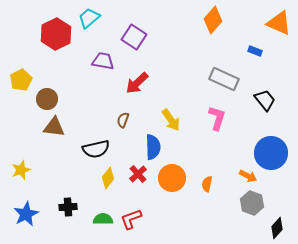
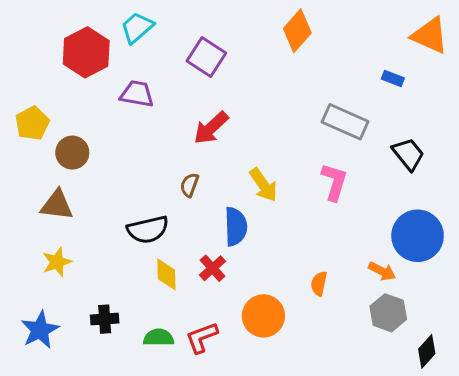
orange diamond: (213, 20) -> (297, 31), moved
purple trapezoid: (103, 61) -> (137, 94), moved
brown triangle: (54, 127) -> (57, 205), moved
yellow star: (21, 170) -> (57, 262), moved
yellow diamond: (108, 178) -> (166, 274), turned -40
orange circle: (172, 178) -> (263, 316), moved

